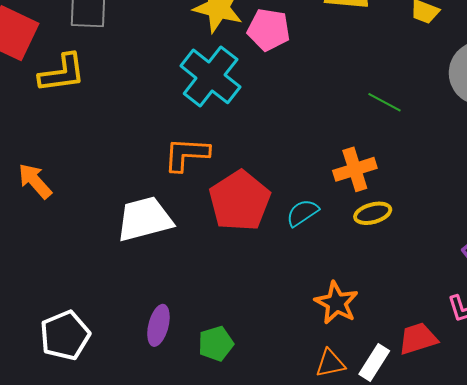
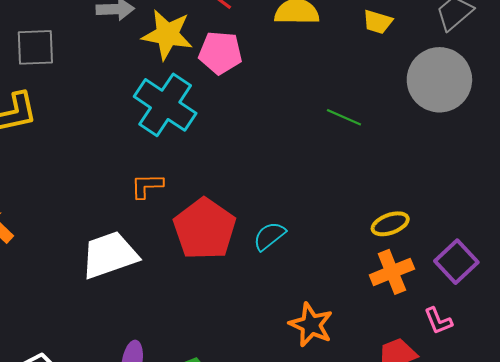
orange L-shape: (186, 154) -> (147, 186), size x0.7
orange cross: (355, 169) -> (392, 272), moved
yellow ellipse: (373, 213) -> (390, 224), moved

